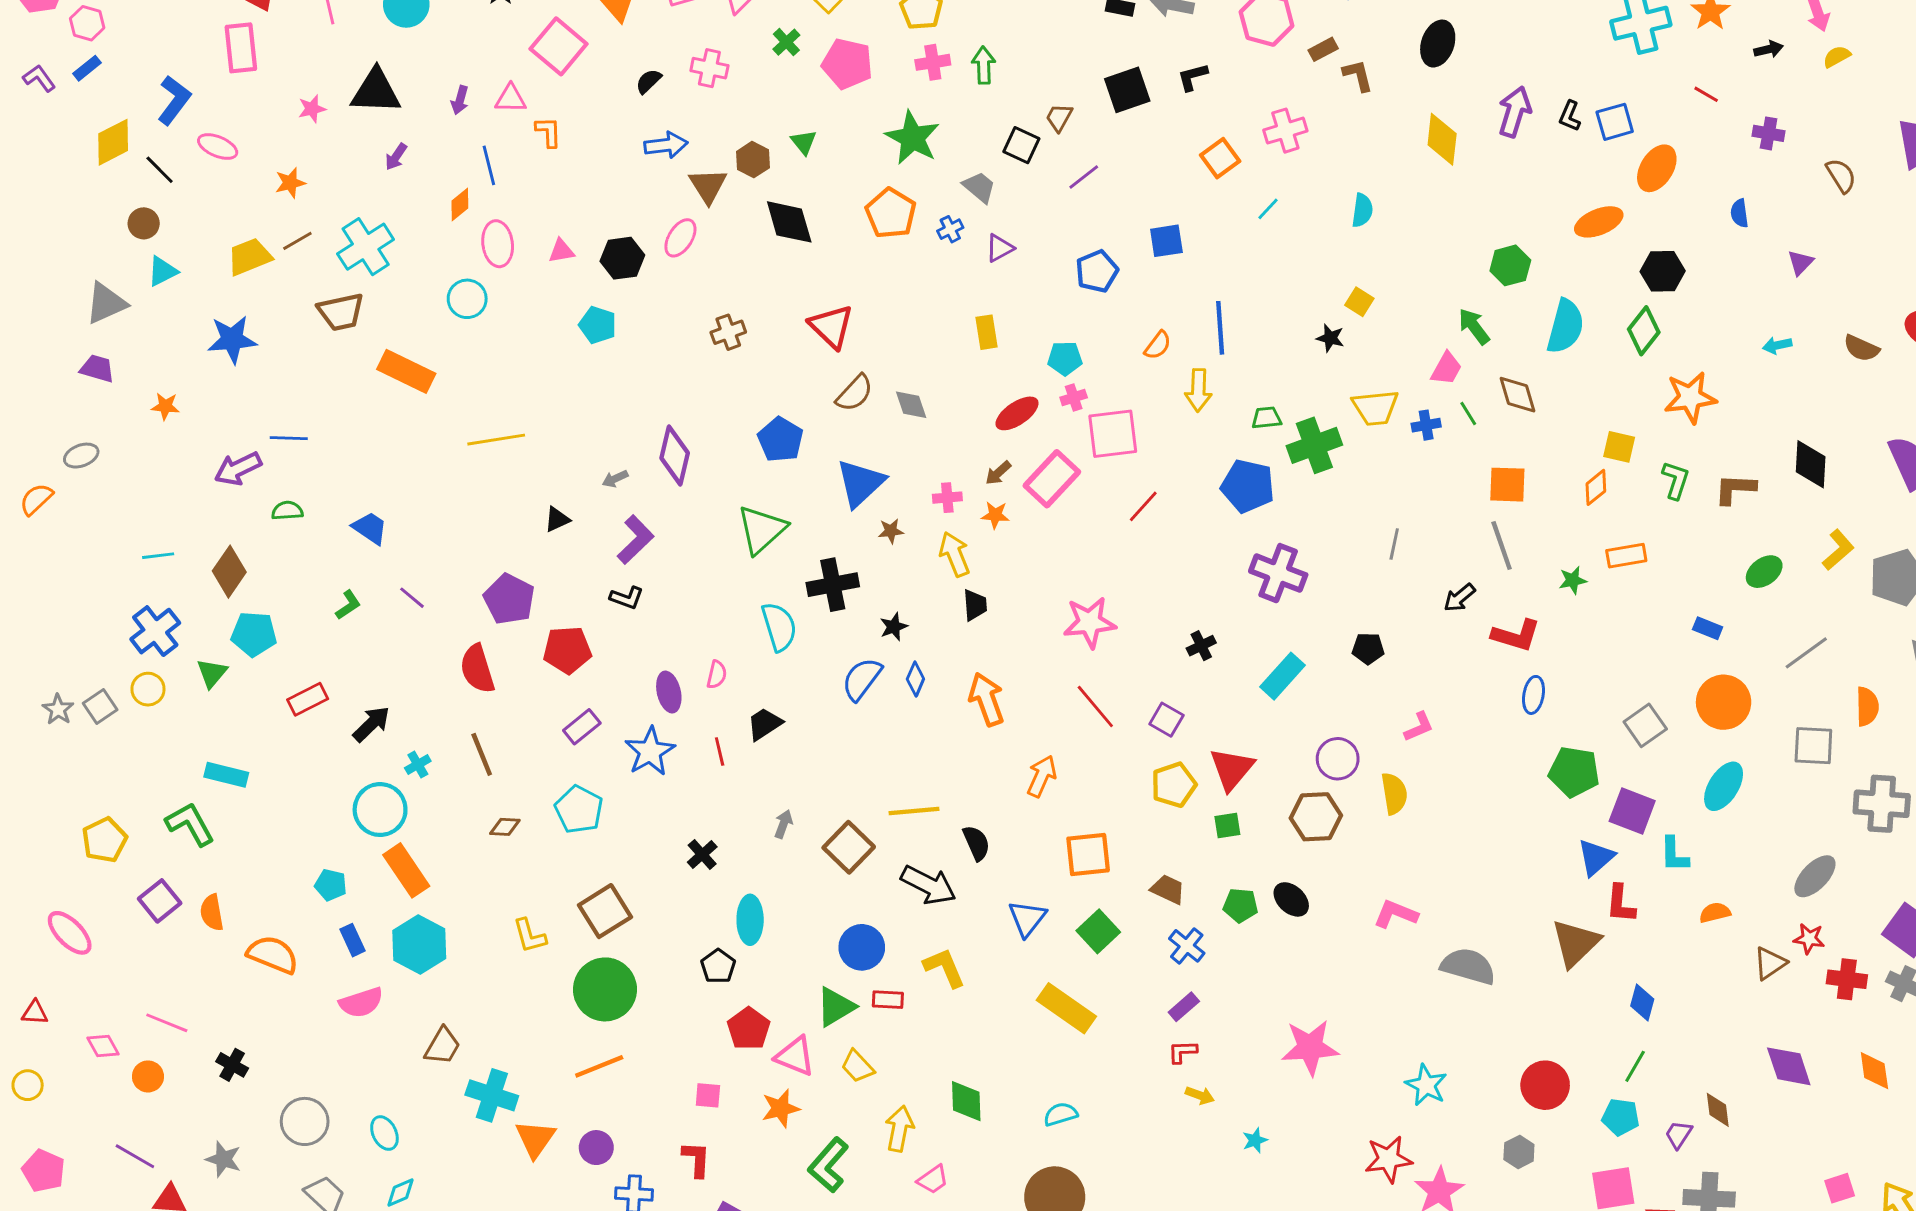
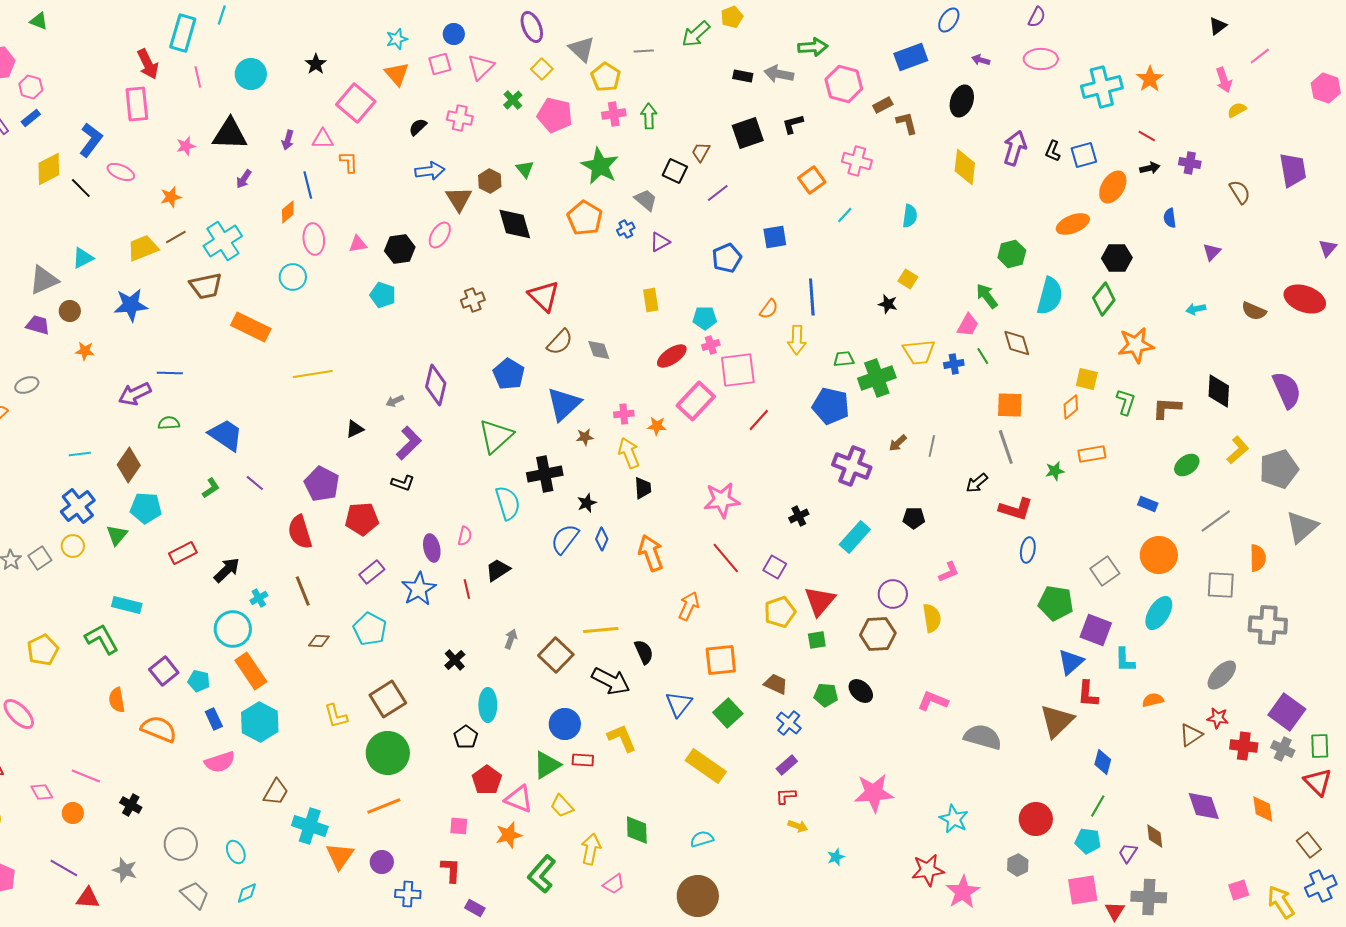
black arrow: (1769, 49) -> (1150, 168), moved
pink cross: (1285, 131) -> (857, 161), turned 32
brown circle: (144, 223) -> (70, 311), moved
brown arrow: (998, 473) -> (898, 443), moved
blue trapezoid: (370, 528) -> (226, 435), size x1.4
purple square: (160, 901) -> (164, 671), moved

